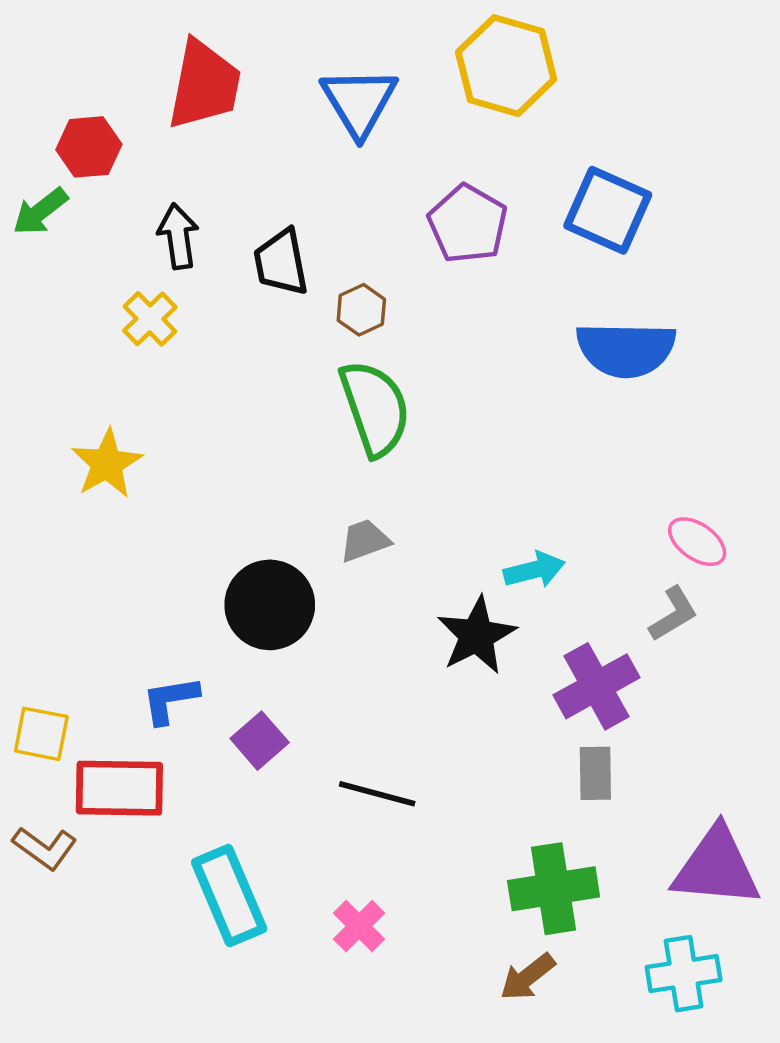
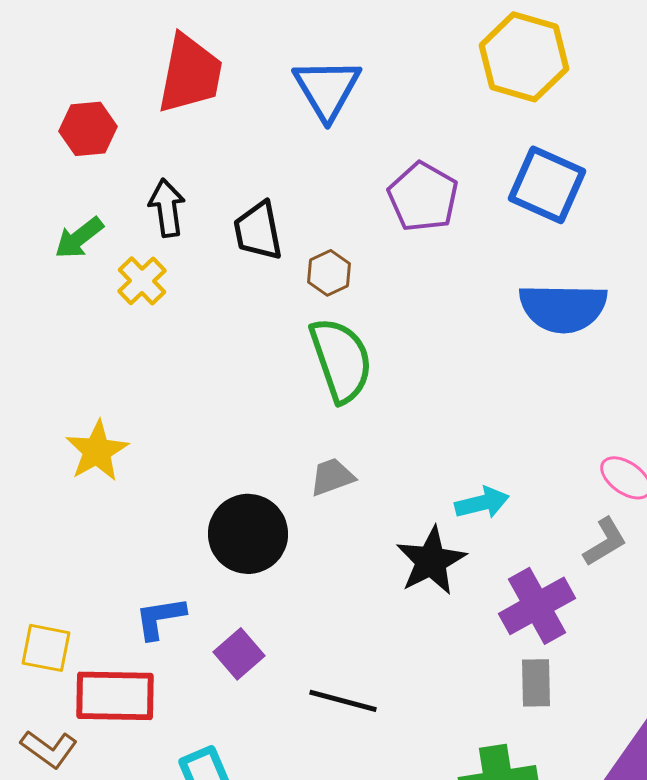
yellow hexagon: (506, 66) -> (524, 57), moved
green arrow: (40, 211) -> (79, 238), moved
yellow star: (107, 464) -> (97, 451), moved

